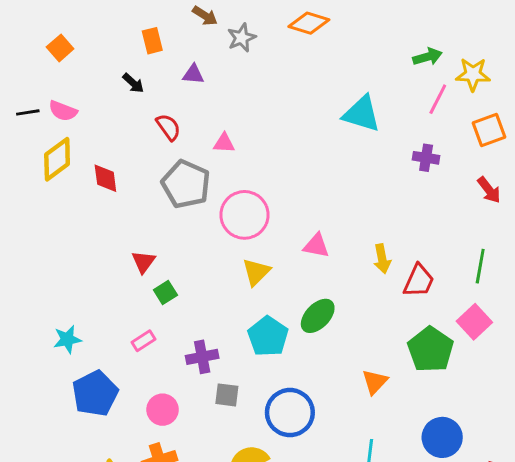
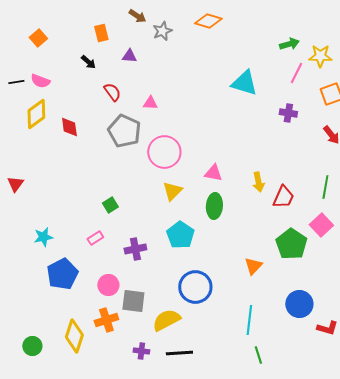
red triangle: (143, 262) -> (15, 184), moved
green ellipse: (318, 316) -> (214, 206), moved, turned -40
gray square: (227, 395) -> (133, 301), moved, size x1.4

